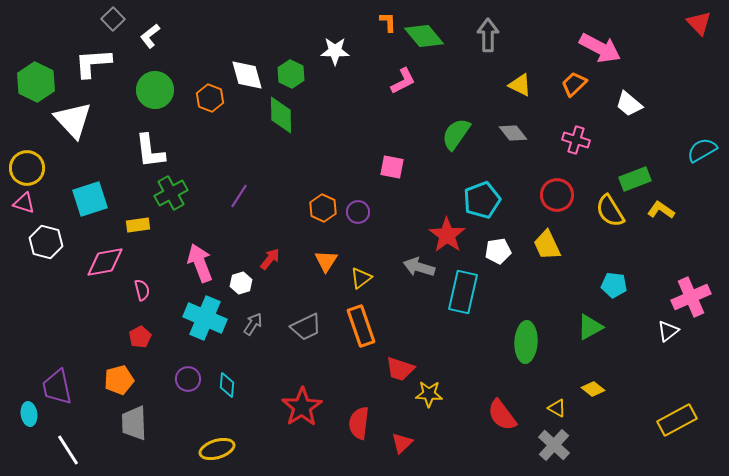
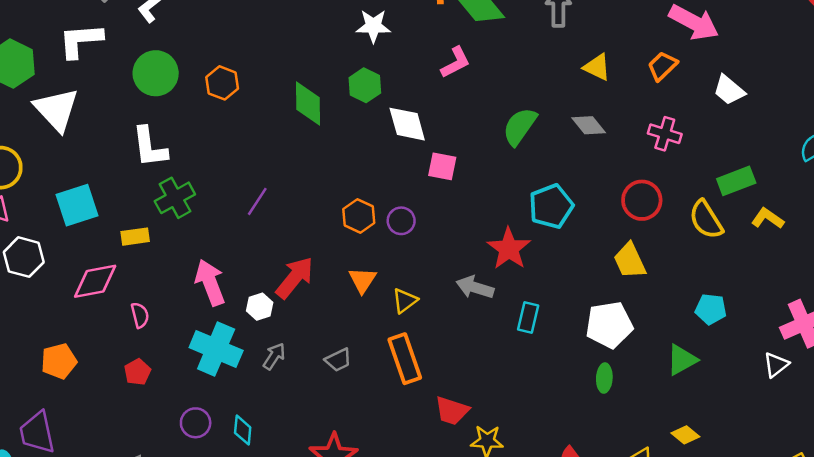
green hexagon: (291, 74) -> (365, 85), moved
white diamond: (247, 75) -> (407, 124), moved
white pentagon: (498, 251) -> (609, 325), moved, size x1.5
red arrow: (270, 259) -> (295, 278), size x1.6
cyan rectangle: (463, 292) -> (528, 318), size x0.6
gray trapezoid: (306, 327) -> (338, 360), size x0.7
green ellipse: (526, 342) -> (604, 378), size x0.6
orange pentagon: (119, 380) -> (59, 361), moved

